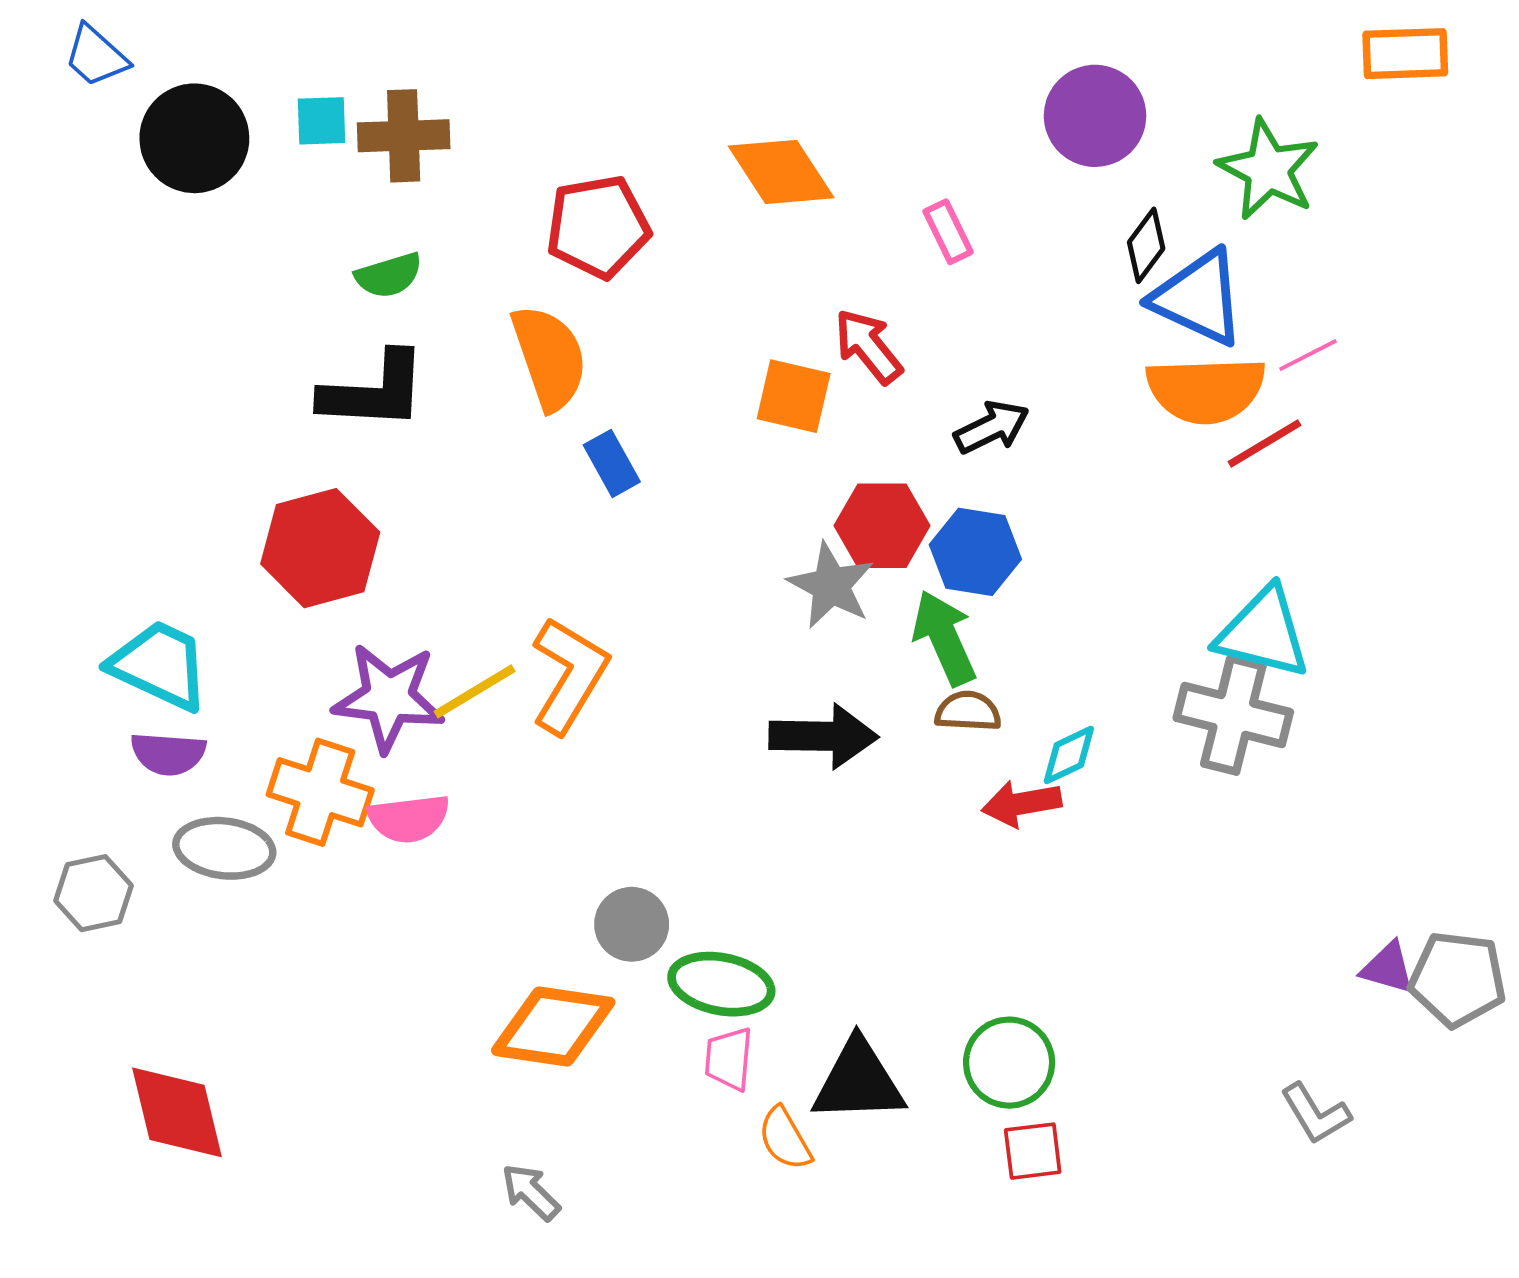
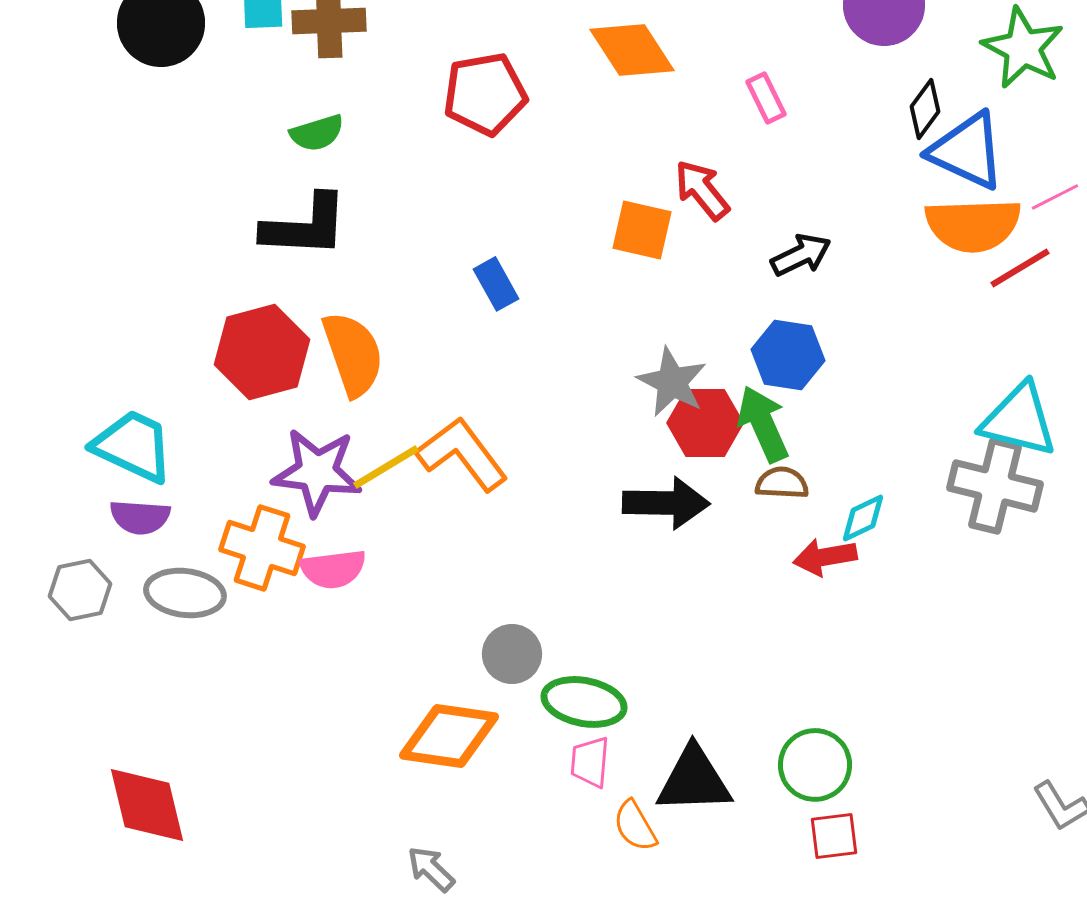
orange semicircle: (549, 358) -> (353, 354), moved
red hexagon: (882, 526) -> (705, 423), moved
orange L-shape: (569, 675) -> (462, 454), turned -68
gray hexagon: (93, 893) -> (80, 590), moved

